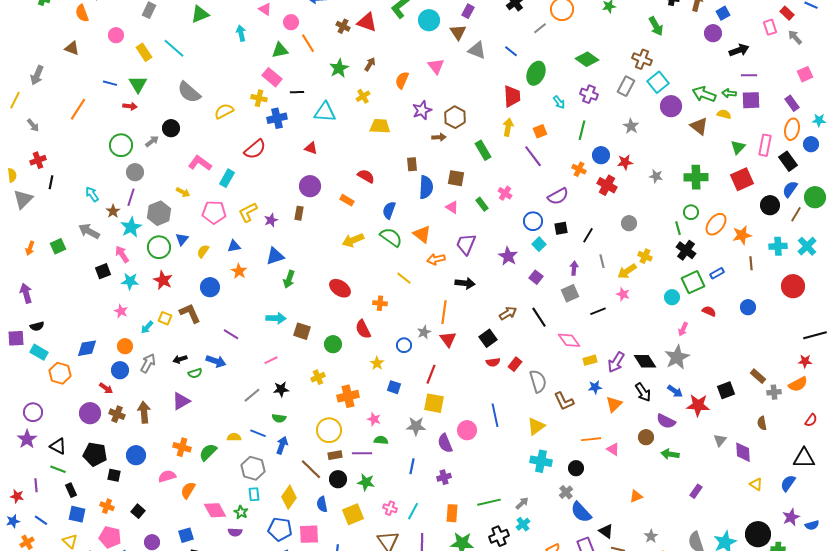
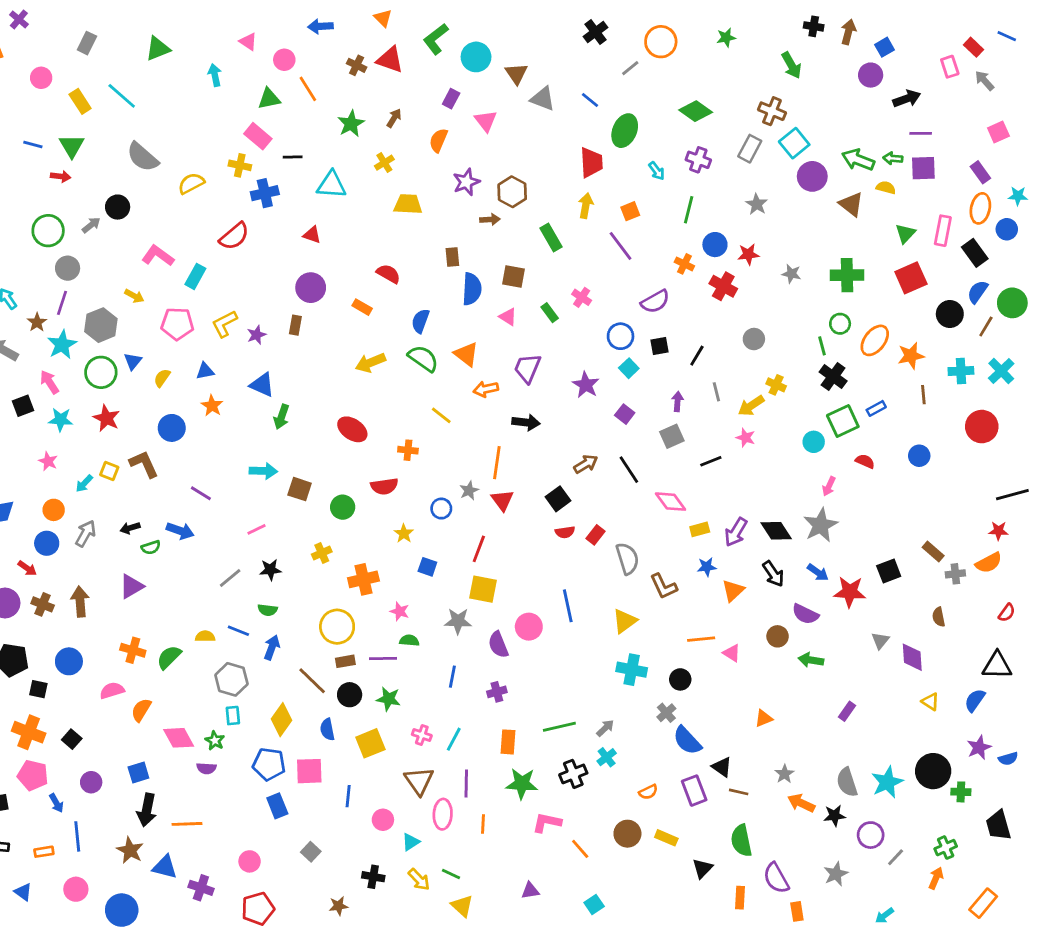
purple rectangle: (468, 11) -> (451, 99), moved
blue triangle: (275, 256) -> (262, 385), turned 42
red semicircle: (363, 329) -> (384, 486), turned -72
orange cross: (107, 506) -> (29, 732), size x1.6

